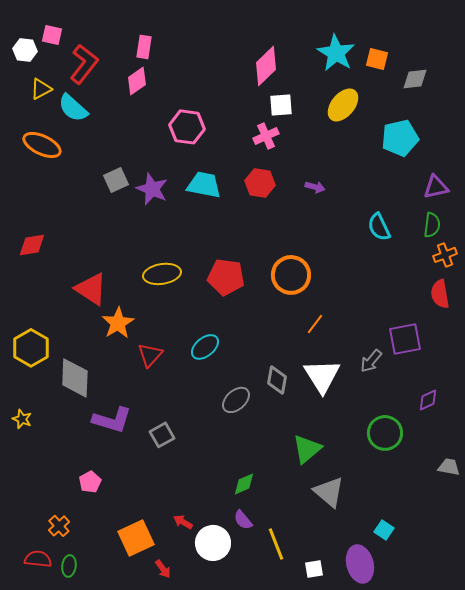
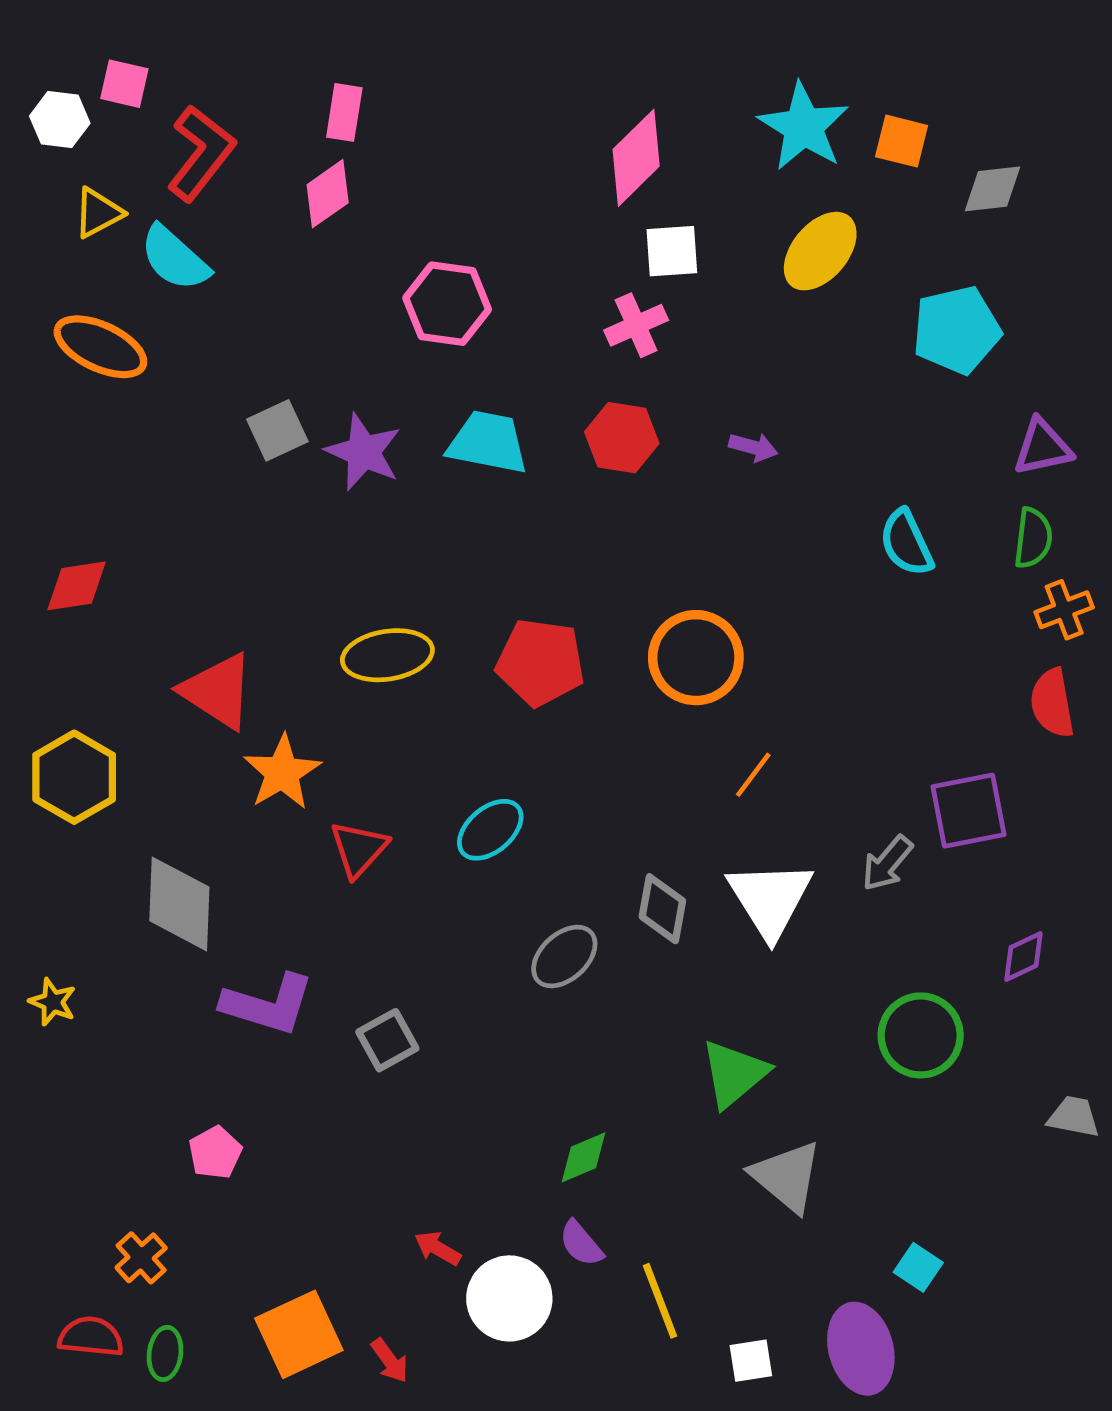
yellow hexagon: (31, 348) -> (74, 777), moved
orange square: (136, 538) -> (299, 1334), moved

